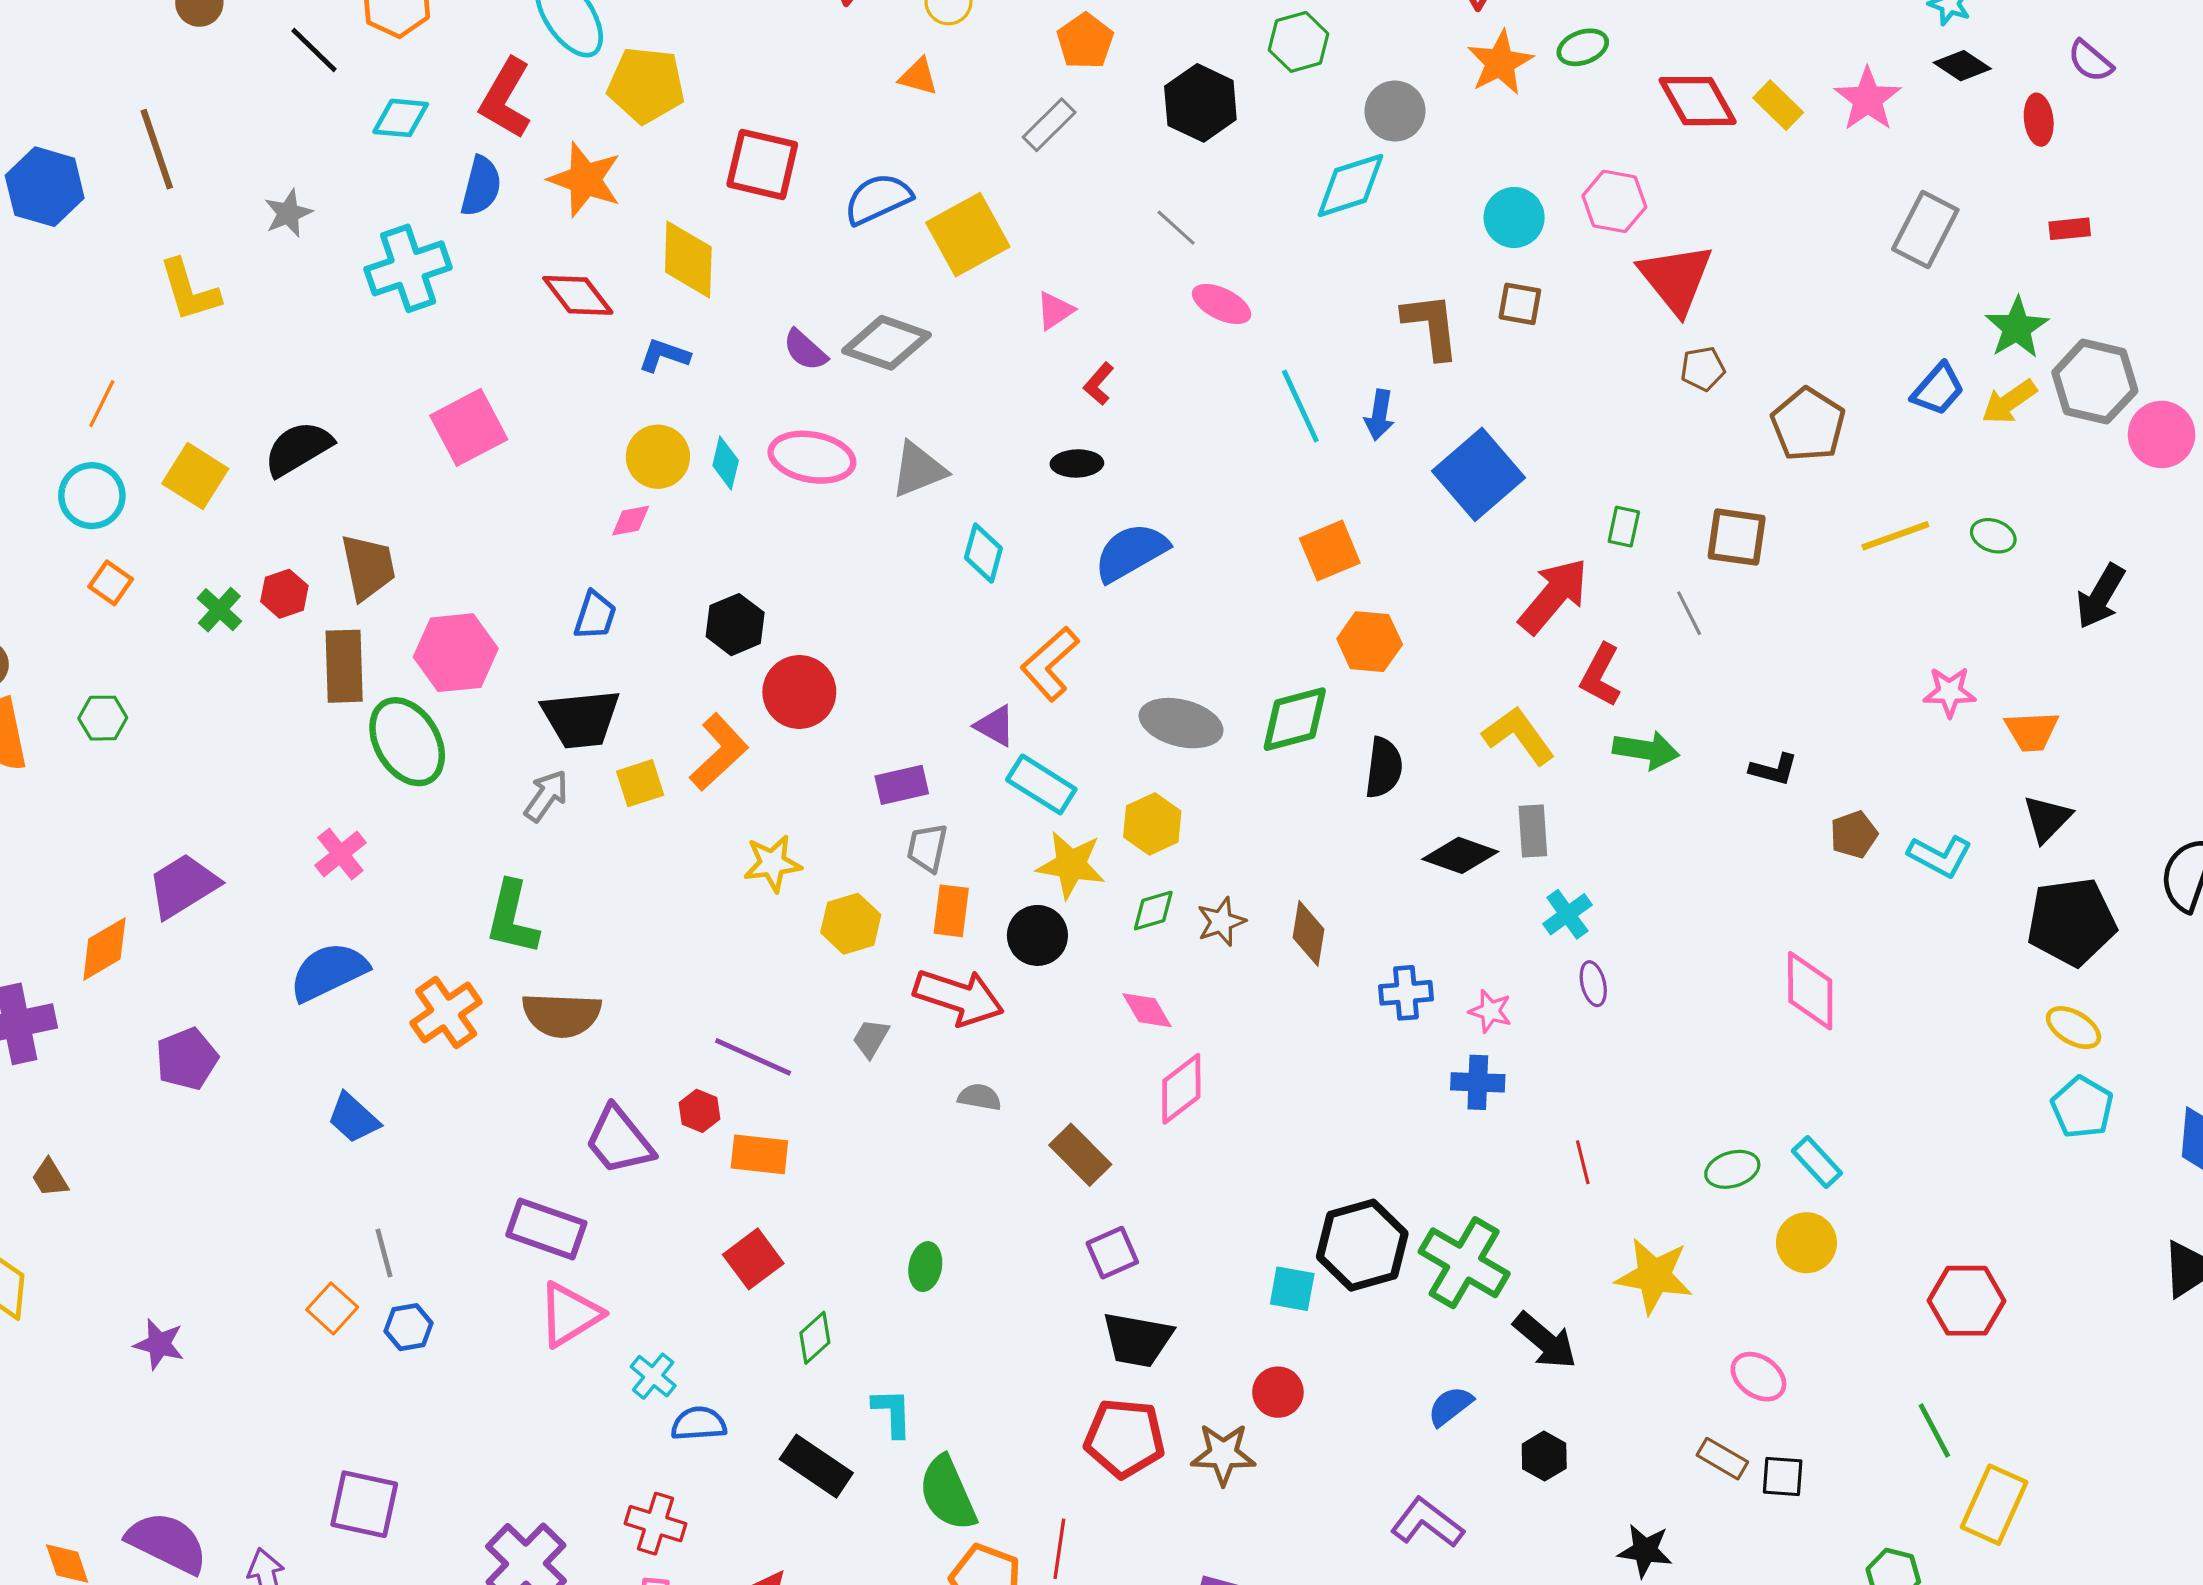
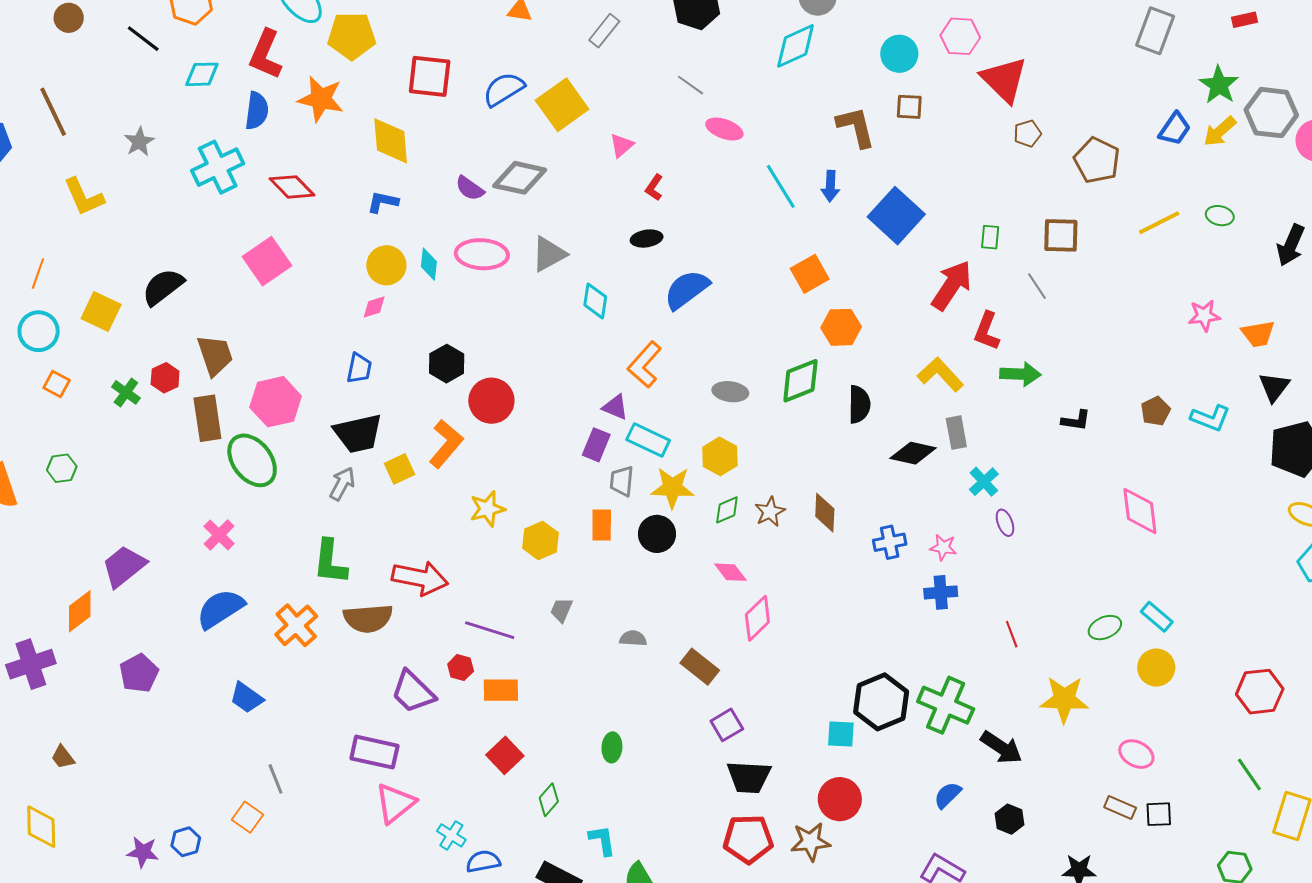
red diamond: (578, 295) -> (292, 187), moved
gray ellipse: (1181, 723) -> (730, 392), size x0.7
black L-shape: (1774, 769) -> (1076, 420), moved
purple rectangle: (902, 785) -> (596, 445), moved, turned -48
gray trapezoid: (927, 848) -> (622, 481), moved
red arrow: (959, 997) -> (420, 578), moved
blue hexagon: (408, 1327) -> (186, 842), moved
red circle: (1278, 1392) -> (840, 799), size x1.4

